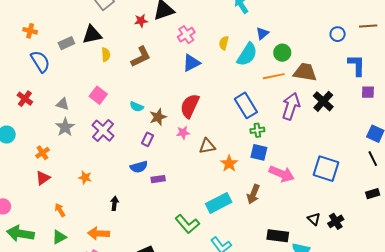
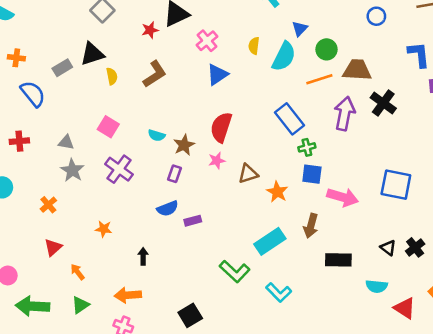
blue circle: (338, 34) -> (376, 16), moved
red cross: (25, 99) -> (19, 141), turned -35
red triangle: (43, 178) -> (53, 247), moved
black rectangle: (278, 236) -> (338, 260), moved

